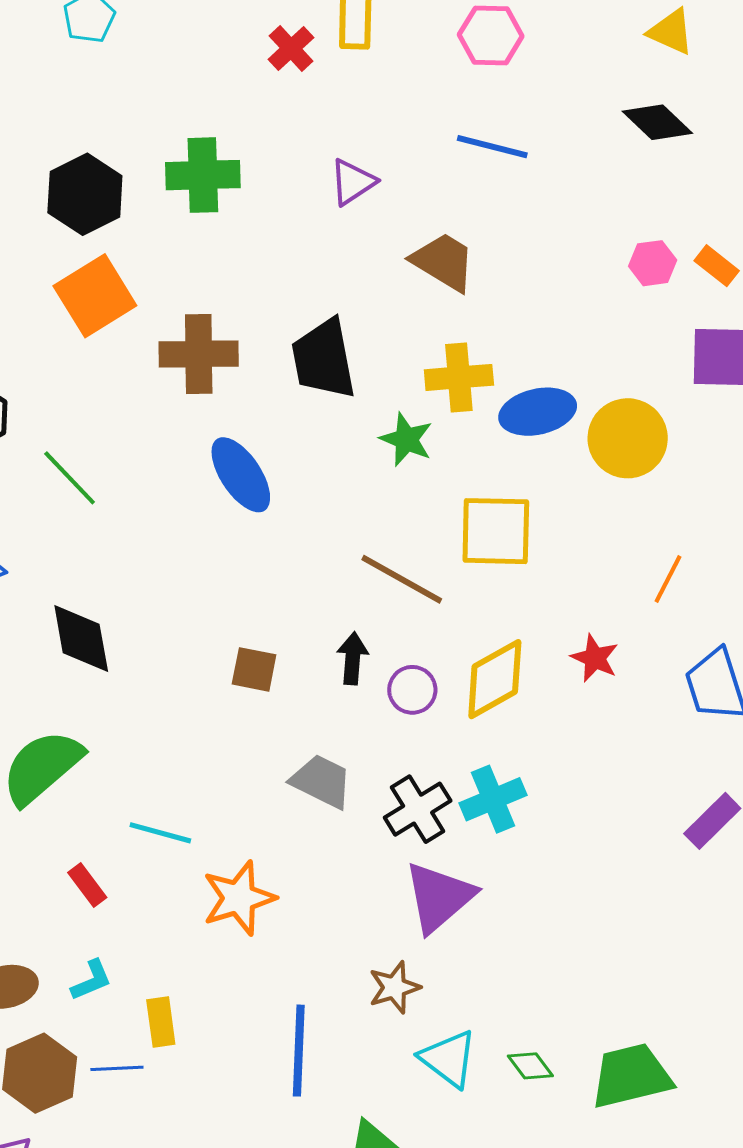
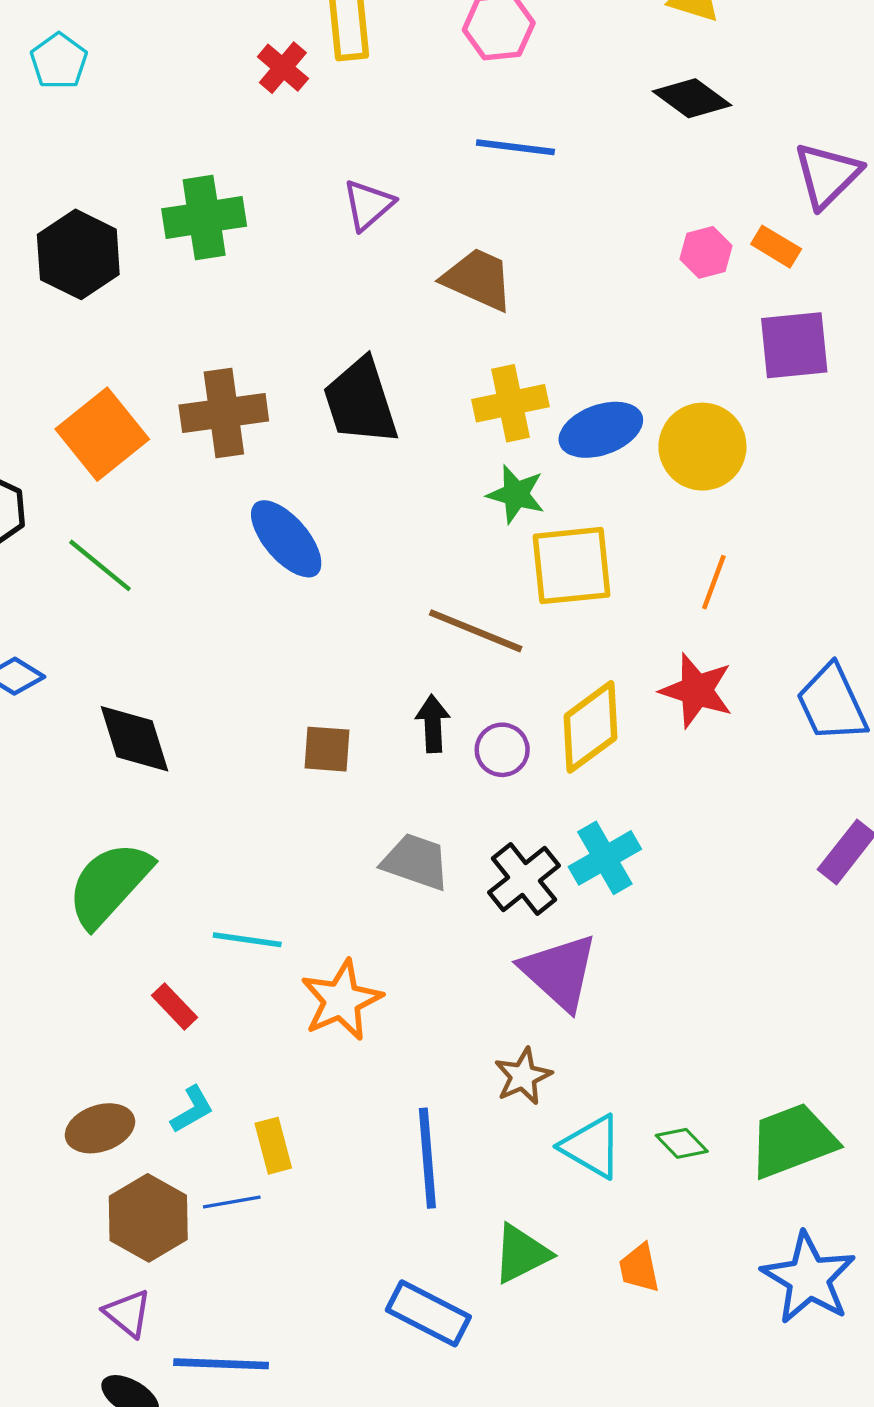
orange square: (95, 296) -> (102, 434), moved
green star: (406, 439) -> (516, 494), moved
orange line: (668, 579) -> (714, 582), moved
red star: (595, 658) -> (697, 691), size x1.4
purple triangle: (439, 897) -> (559, 972), turned -30

